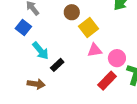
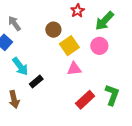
pink circle: (117, 58) -> (99, 46), moved
brown arrow: (36, 84) -> (14, 99), turned 66

